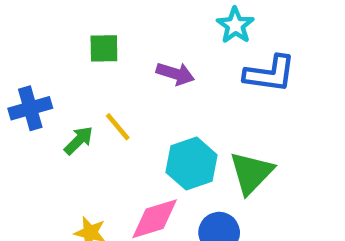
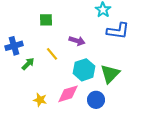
purple arrow: (175, 74) -> (77, 41), moved
green arrow: (79, 140) -> (28, 64), moved

